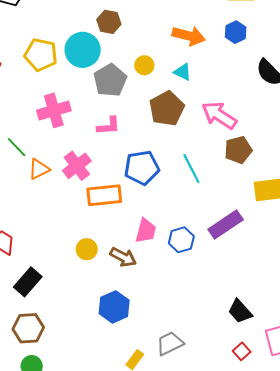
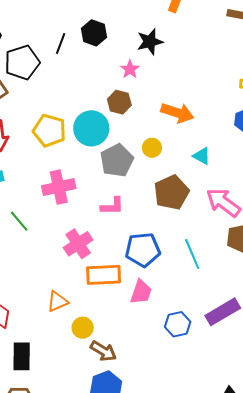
orange arrow: (189, 36) -> (177, 113), moved
cyan triangle: (183, 72) -> (202, 156), moved
orange triangle: (39, 169) -> (57, 301), moved
pink trapezoid: (146, 231) -> (141, 292), moved
brown arrow: (123, 257) -> (103, 351), moved
black rectangle: (28, 282) -> (22, 356), turned -44

